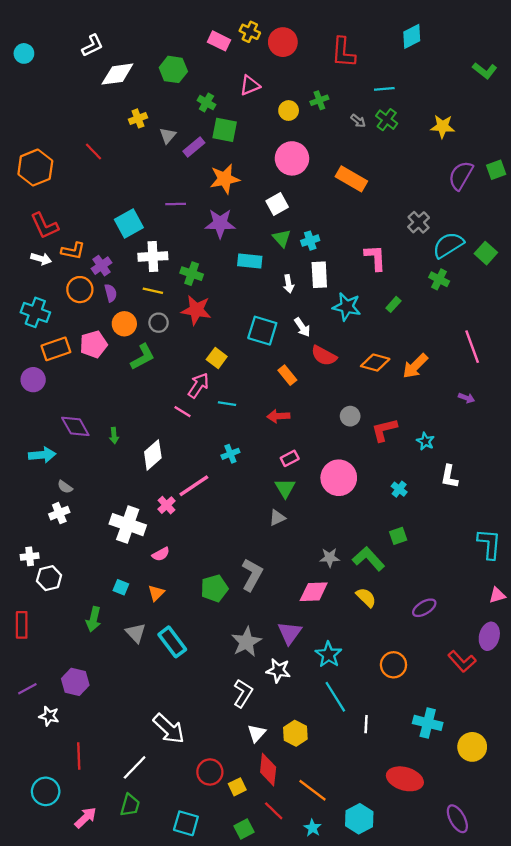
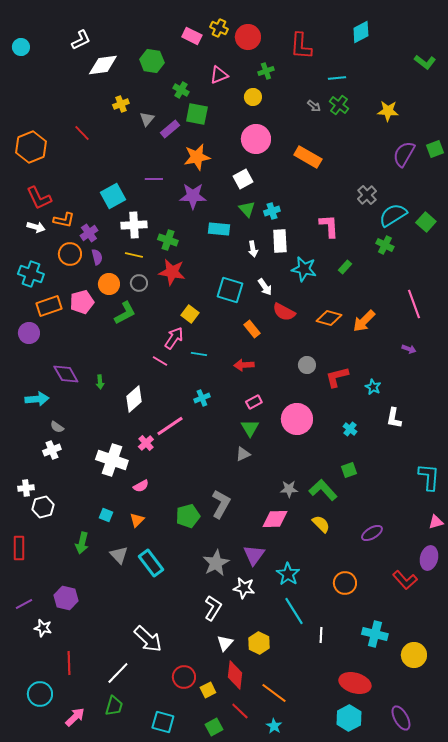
green cross: (319, 100) -> (266, 71), moved
cyan hexagon: (359, 819) -> (349, 718), moved

